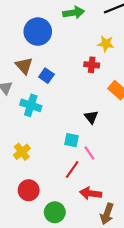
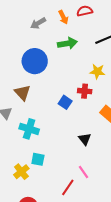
blue square: (46, 76) -> (65, 102), moved
cyan square: (72, 140) -> (38, 159), moved

